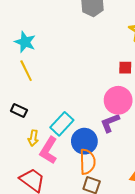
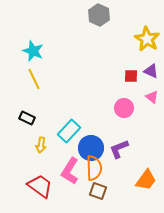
pink circle: (118, 100) -> (124, 108), size x0.7
purple L-shape: (110, 123) -> (119, 149), moved
pink L-shape: (49, 150) -> (70, 171), moved

